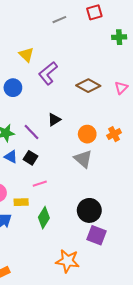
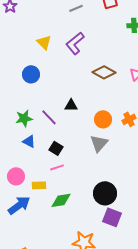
purple L-shape: (48, 73) -> (75, 43), moved
black triangle: (54, 120) -> (71, 105), turned 32
black square: (30, 158) -> (56, 148), moved
gray triangle: (83, 159) -> (99, 143), turned 30
green diamond: (44, 218) -> (61, 200), turned 50

